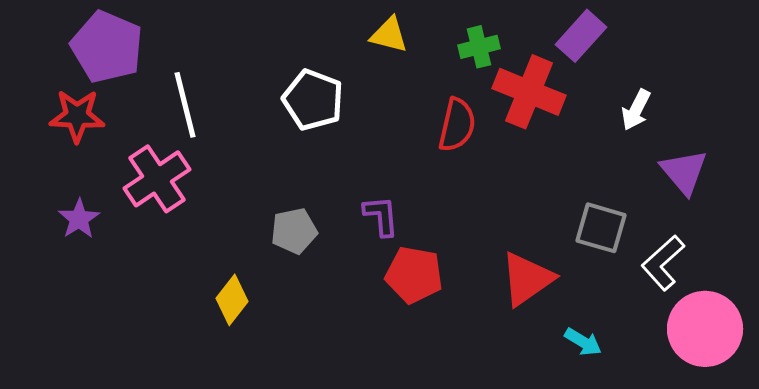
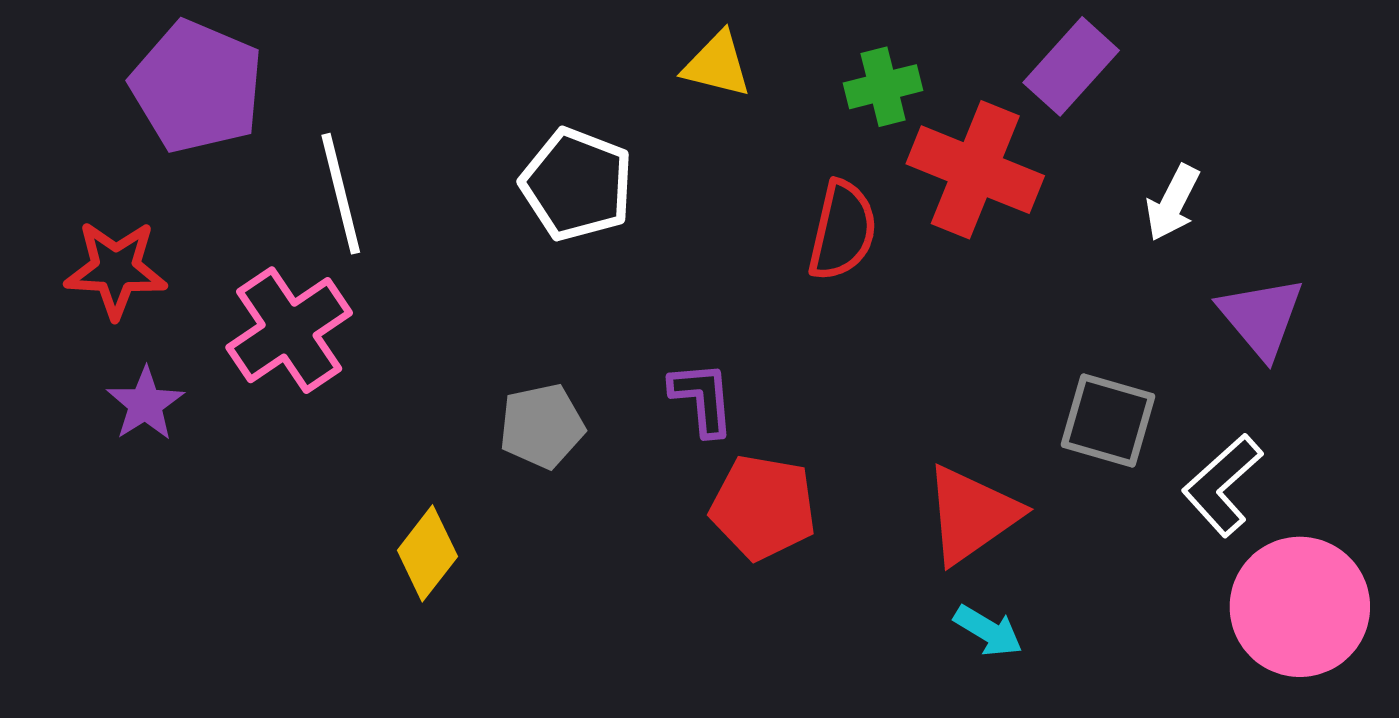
red star: (77, 116) -> (116, 269), moved
cyan arrow: (583, 342) -> (988, 631), moved

